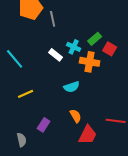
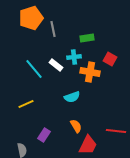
green rectangle: (95, 39) -> (87, 38), moved, turned 32
cyan cross: (74, 47) -> (74, 57), turned -32
cyan line: (15, 59) -> (34, 69), moved

